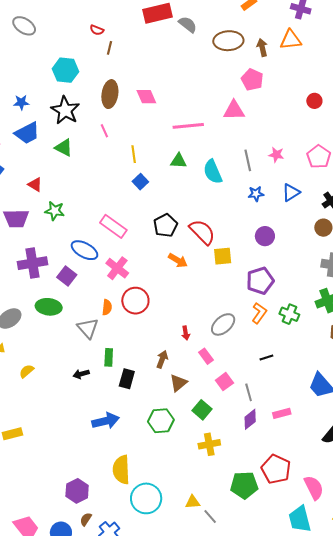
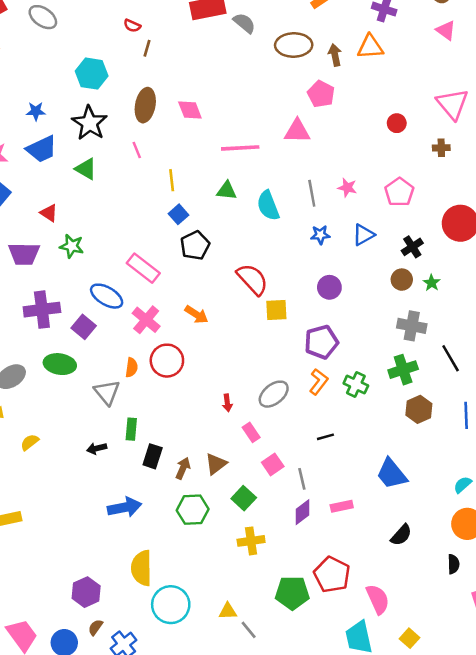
black pentagon: (166, 225) -> (195, 245), moved
orange arrow: (178, 260) -> (196, 314), moved
brown arrow: (162, 359) -> (183, 468), moved

